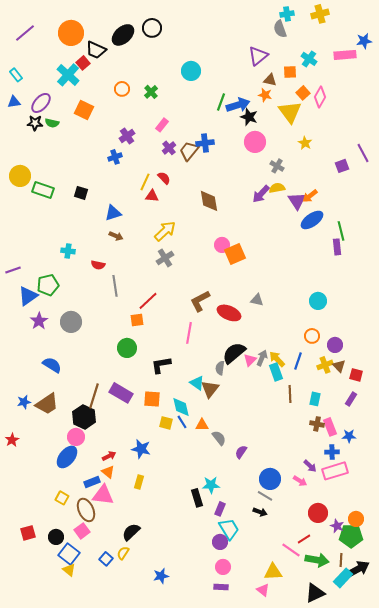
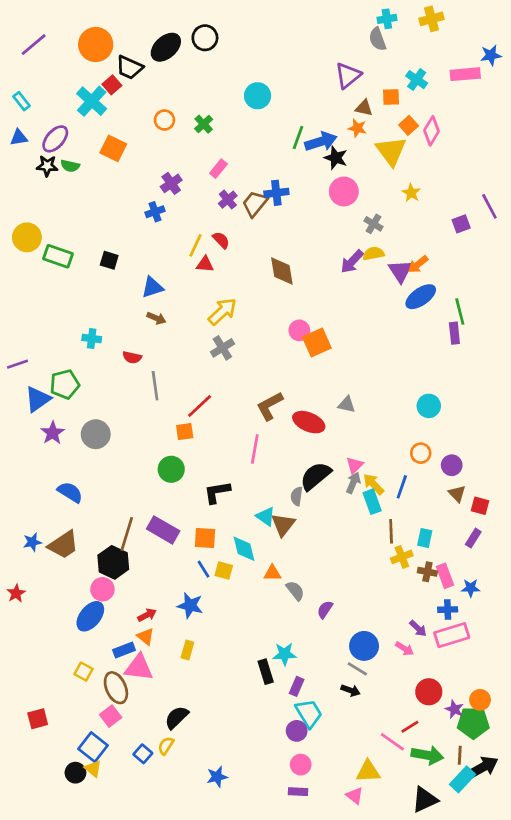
pink triangle: (250, 360) -> (355, 465), moved
yellow cross: (325, 365) -> (402, 557), moved
blue line: (182, 422) -> (204, 569), moved
black circle: (56, 537) -> (75, 773), moved

